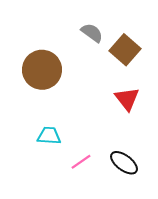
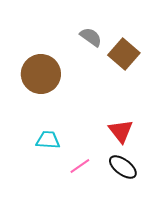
red triangle: (127, 99) -> (121, 131), moved

